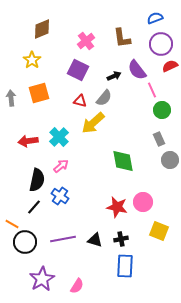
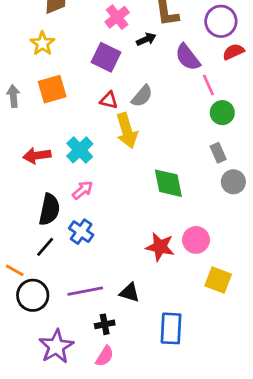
black arrow: (114, 76) -> (146, 39), moved
yellow arrow: (93, 123) -> (127, 131), turned -65
black cross: (121, 239) -> (105, 324), moved

